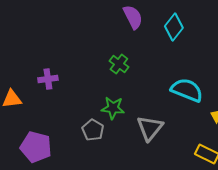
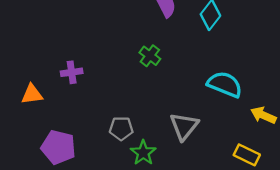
green star: (113, 108) -> (143, 153), moved, turned 30
gray pentagon: (93, 130) -> (121, 128), turned -30

